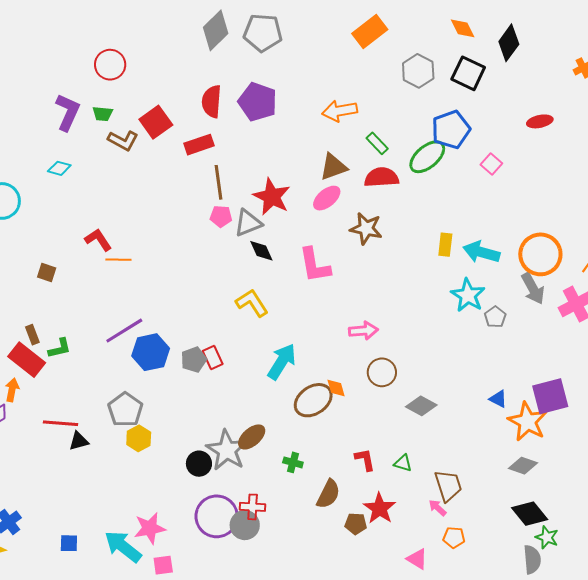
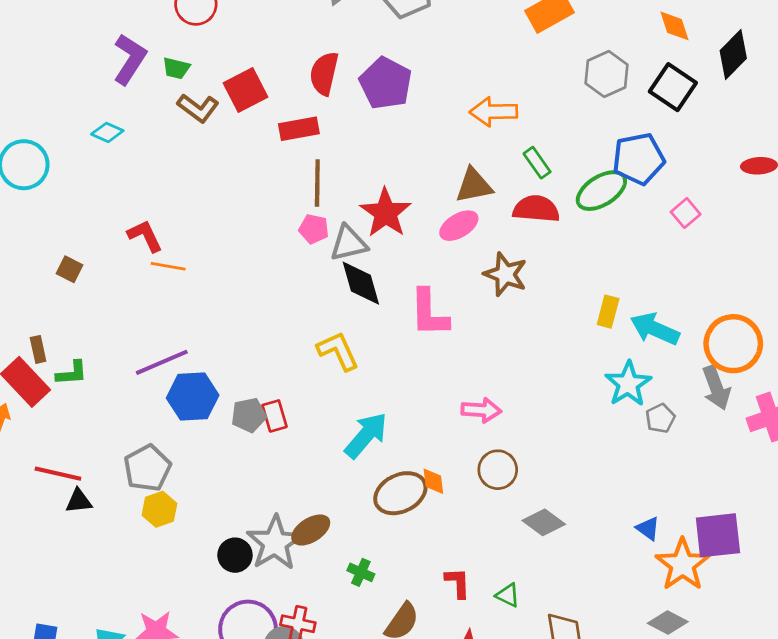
black diamond: (261, 251) -> (361, 283), size x1.4

